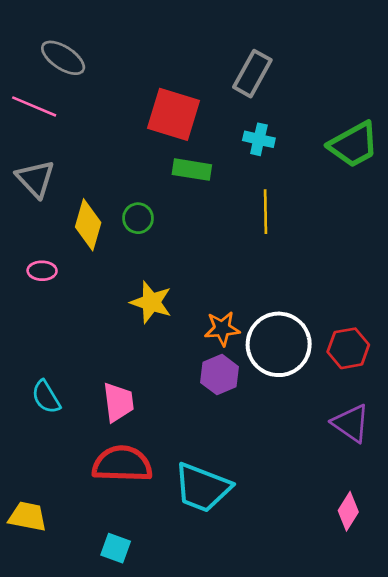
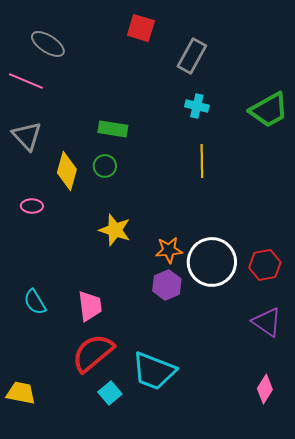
red square: (173, 114) -> (141, 28), moved, size x0.7
green rectangle: (192, 170) -> (113, 129), moved
red semicircle: (122, 464) -> (93, 353), turned -42
cyan square: (116, 548) -> (110, 393), moved, turned 30

